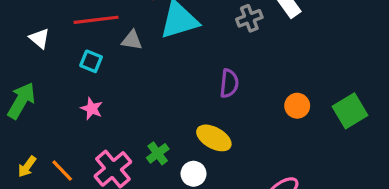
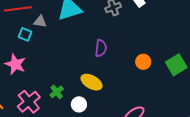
cyan square: (91, 61) -> (25, 34), moved
pink star: (92, 109) -> (15, 64), size x1.5

